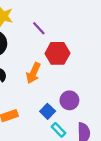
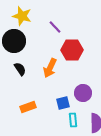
blue square: (48, 111) -> (63, 103), turned 32
cyan rectangle: (59, 130) -> (73, 120), turned 40

